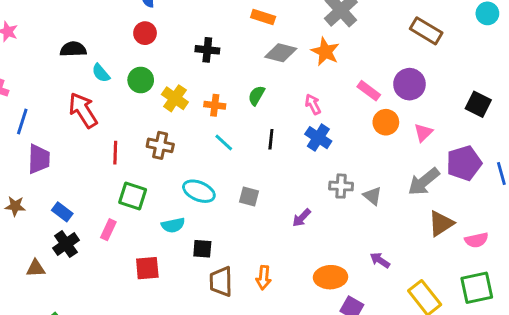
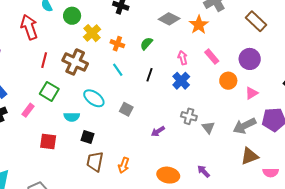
brown rectangle: (426, 31) -> (256, 21), moved
pink rectangle: (369, 91) -> (212, 57), moved
brown cross: (160, 145) -> (75, 62), size x1.4

